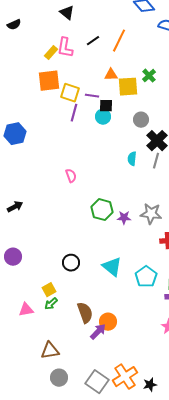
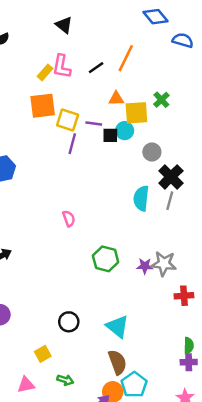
black line: (93, 41) -> (96, 68), moved
cyan circle: (103, 117) -> (125, 131), moved
cyan semicircle: (132, 159) -> (141, 198), size x1.5
purple star: (124, 218) -> (145, 266), moved
cyan pentagon: (146, 277) -> (134, 385), moved
green arrow: (51, 304) -> (65, 380), moved, turned -120
pink triangle: (26, 310) -> (26, 385), moved
brown semicircle: (85, 313) -> (117, 362), moved

